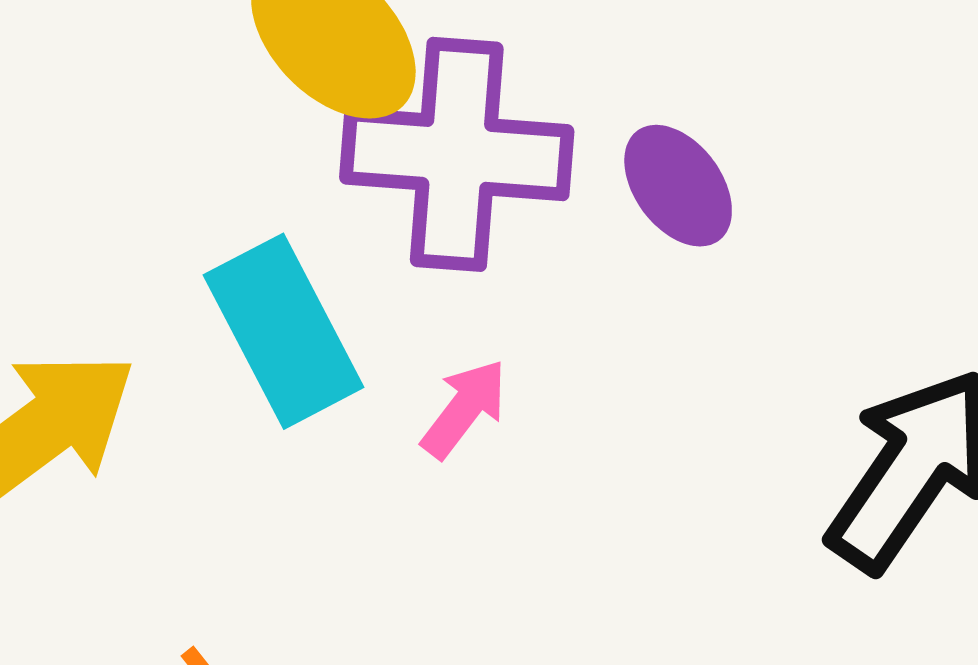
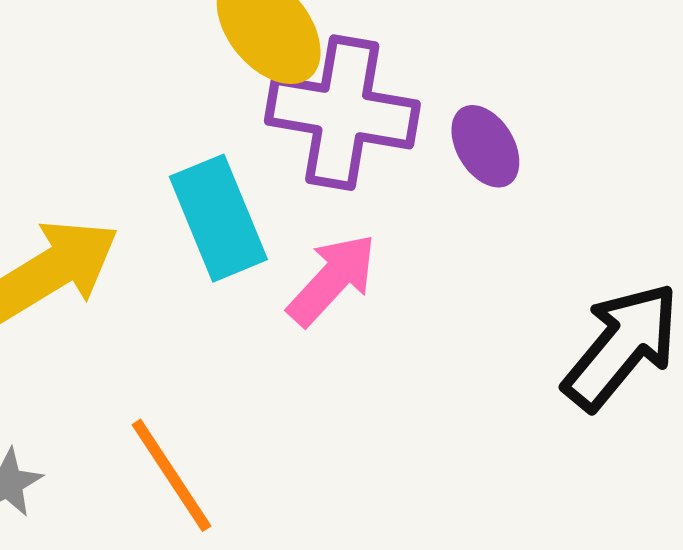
pink arrow: (464, 409) -> (332, 280), size x1.5

